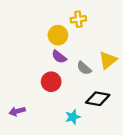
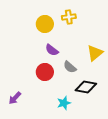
yellow circle: (58, 35) -> (45, 24), moved
gray semicircle: (84, 68) -> (70, 67), moved
purple arrow: (17, 111) -> (15, 98), turned -32

